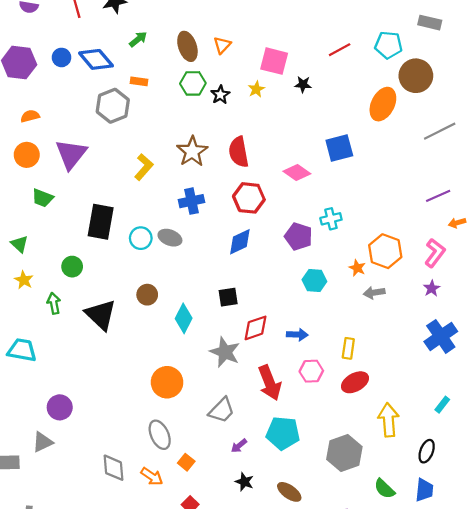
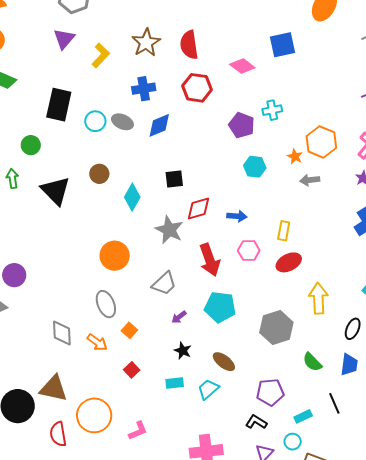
purple triangle: (71, 154) -> (64, 39), moved, size x0.7
blue diamond: (240, 242) -> (159, 125), moved

